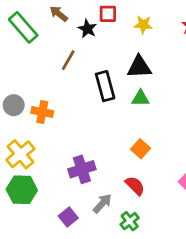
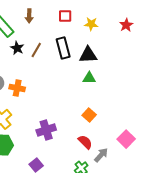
brown arrow: (59, 14) -> (29, 16), turned -128
black star: (87, 29) -> (17, 48), moved
black rectangle: (105, 86) -> (63, 48), moved
gray arrow: (102, 203) -> (101, 155), moved

